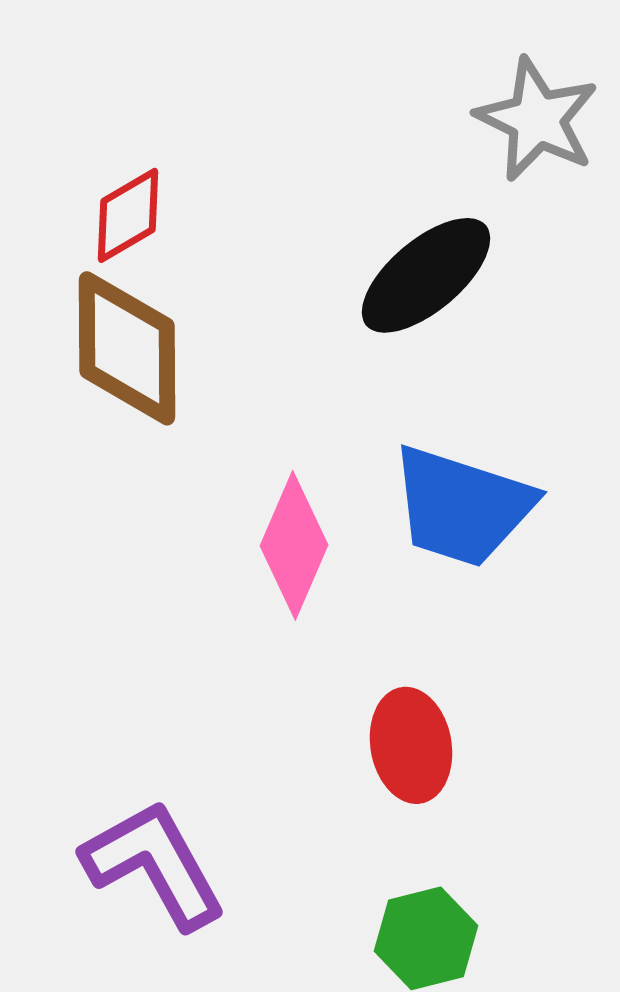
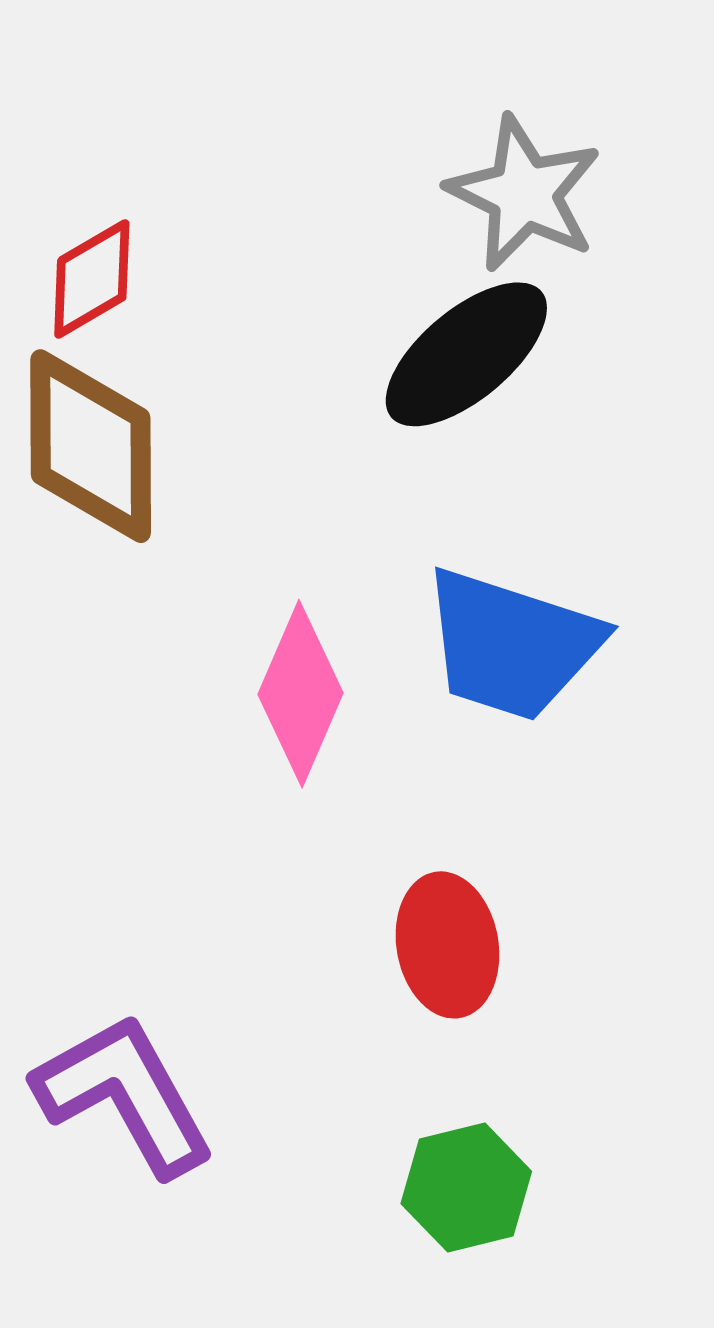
gray star: (537, 119) -> (524, 194), moved

